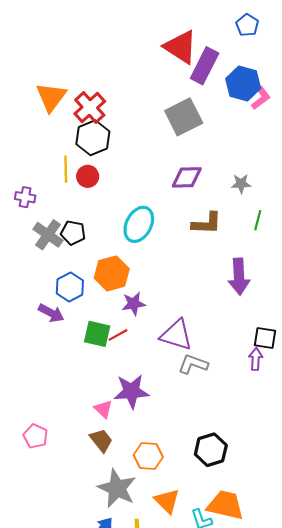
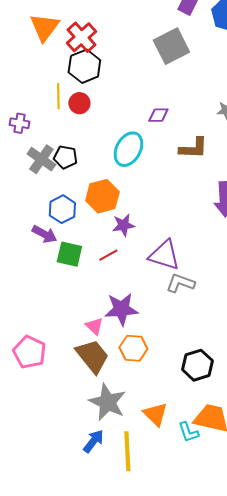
purple diamond: (187, 177) -> (158, 115), moved, size x0.7
green square: (97, 334) -> (69, 254), moved
pink pentagon: (35, 436) -> (29, 352), size x1.4
brown trapezoid: (101, 440) -> (92, 356), size x1.5
orange hexagon: (148, 456) -> (133, 348), moved

